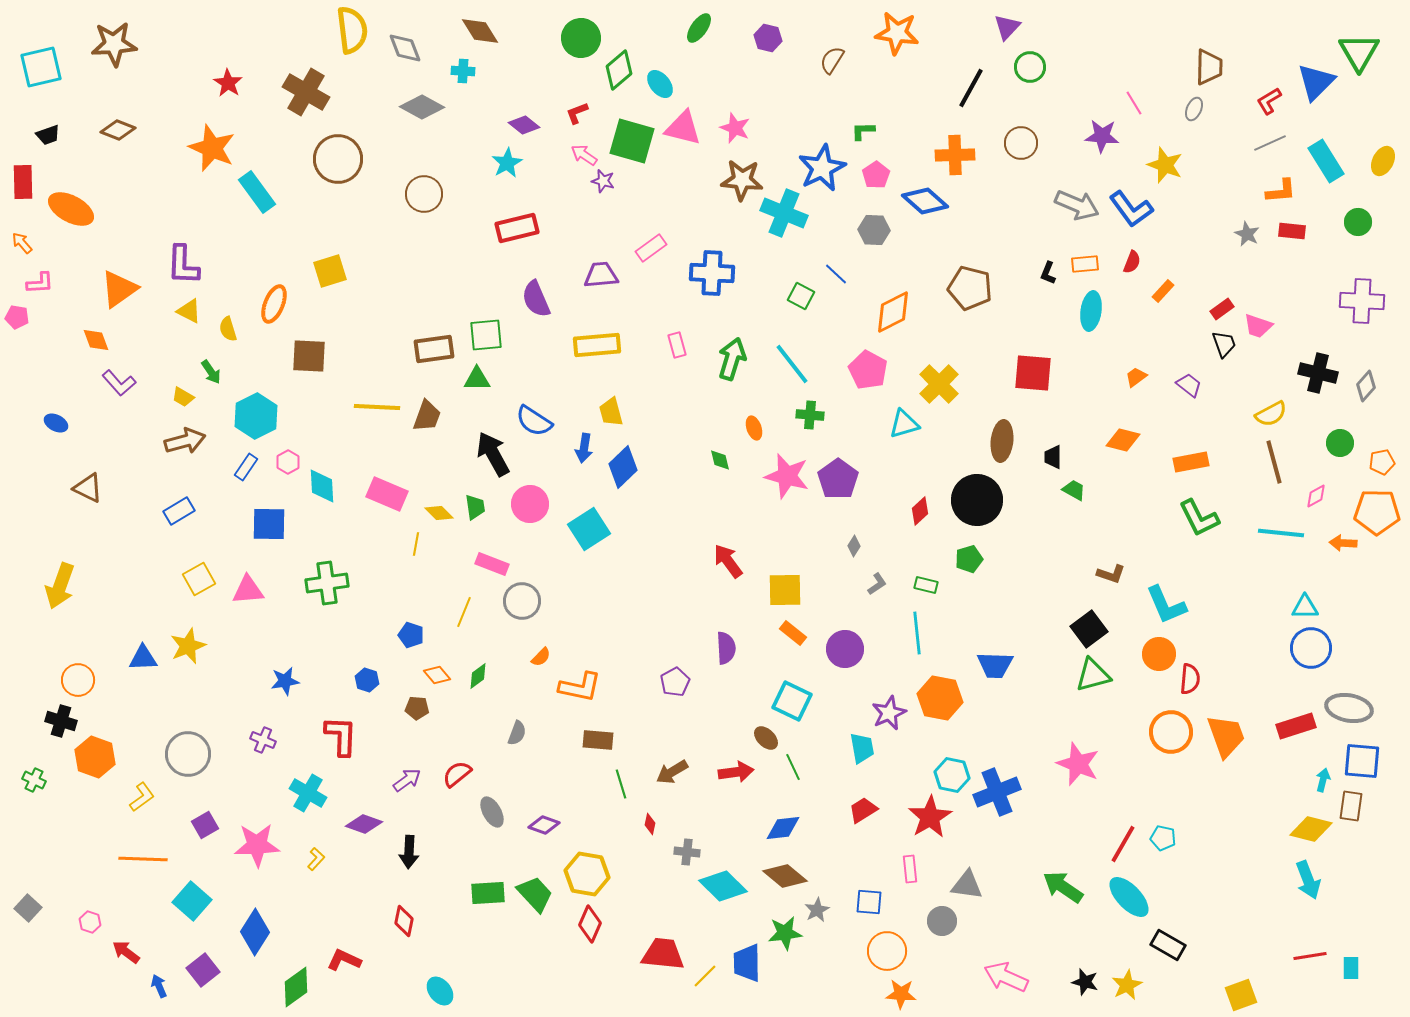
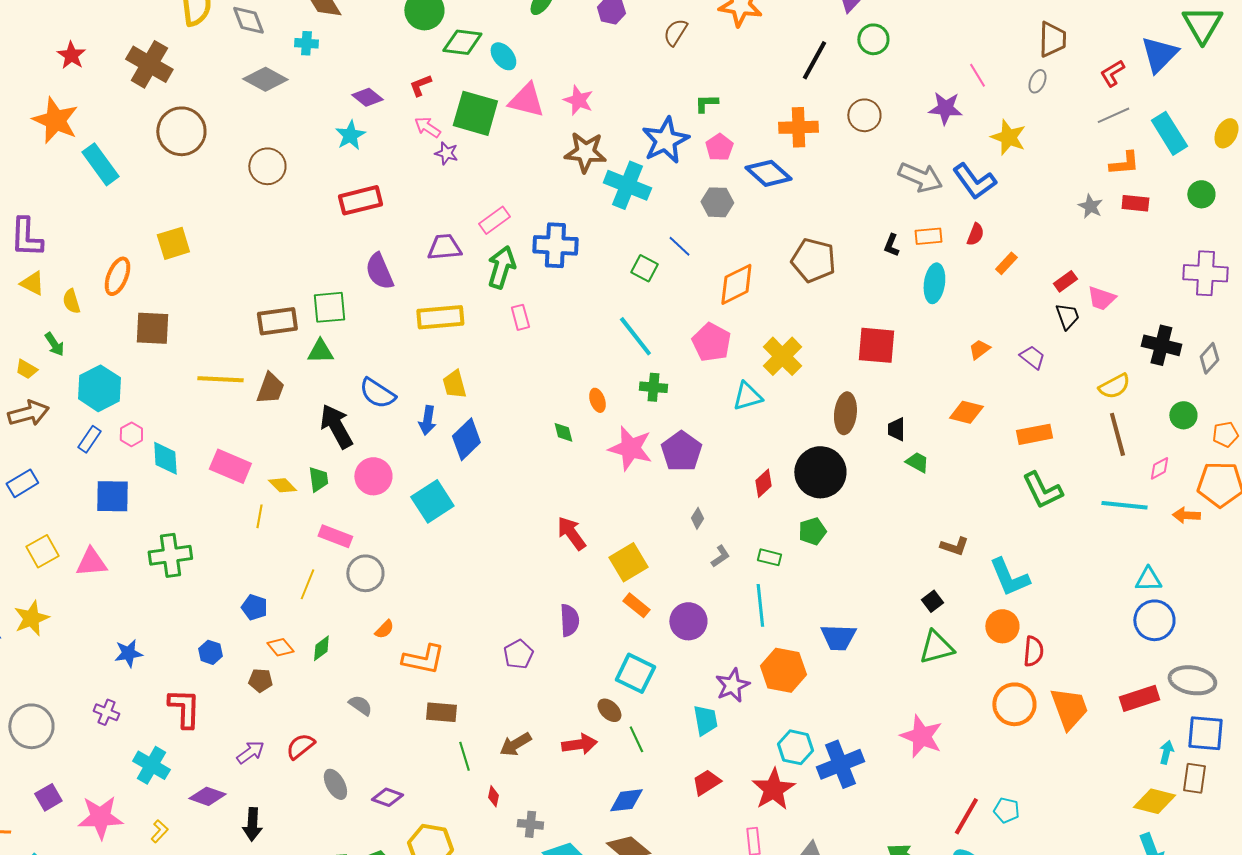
green diamond: (619, 70) -> (462, 42), turned 48
green arrow: (732, 359) -> (501, 267), moved
yellow square: (785, 590) -> (628, 562), turned -30
black square: (1089, 629) -> (932, 601), size x0.6
gray semicircle: (517, 733) -> (360, 705), turned -75

